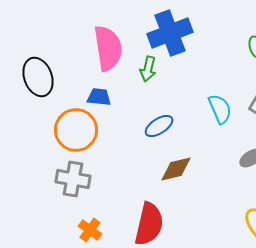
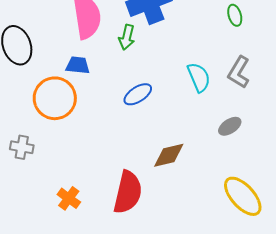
brown diamond: (176, 169) -> (169, 155), moved
gray cross: (73, 179) -> (22, 147), moved, size x0.7

